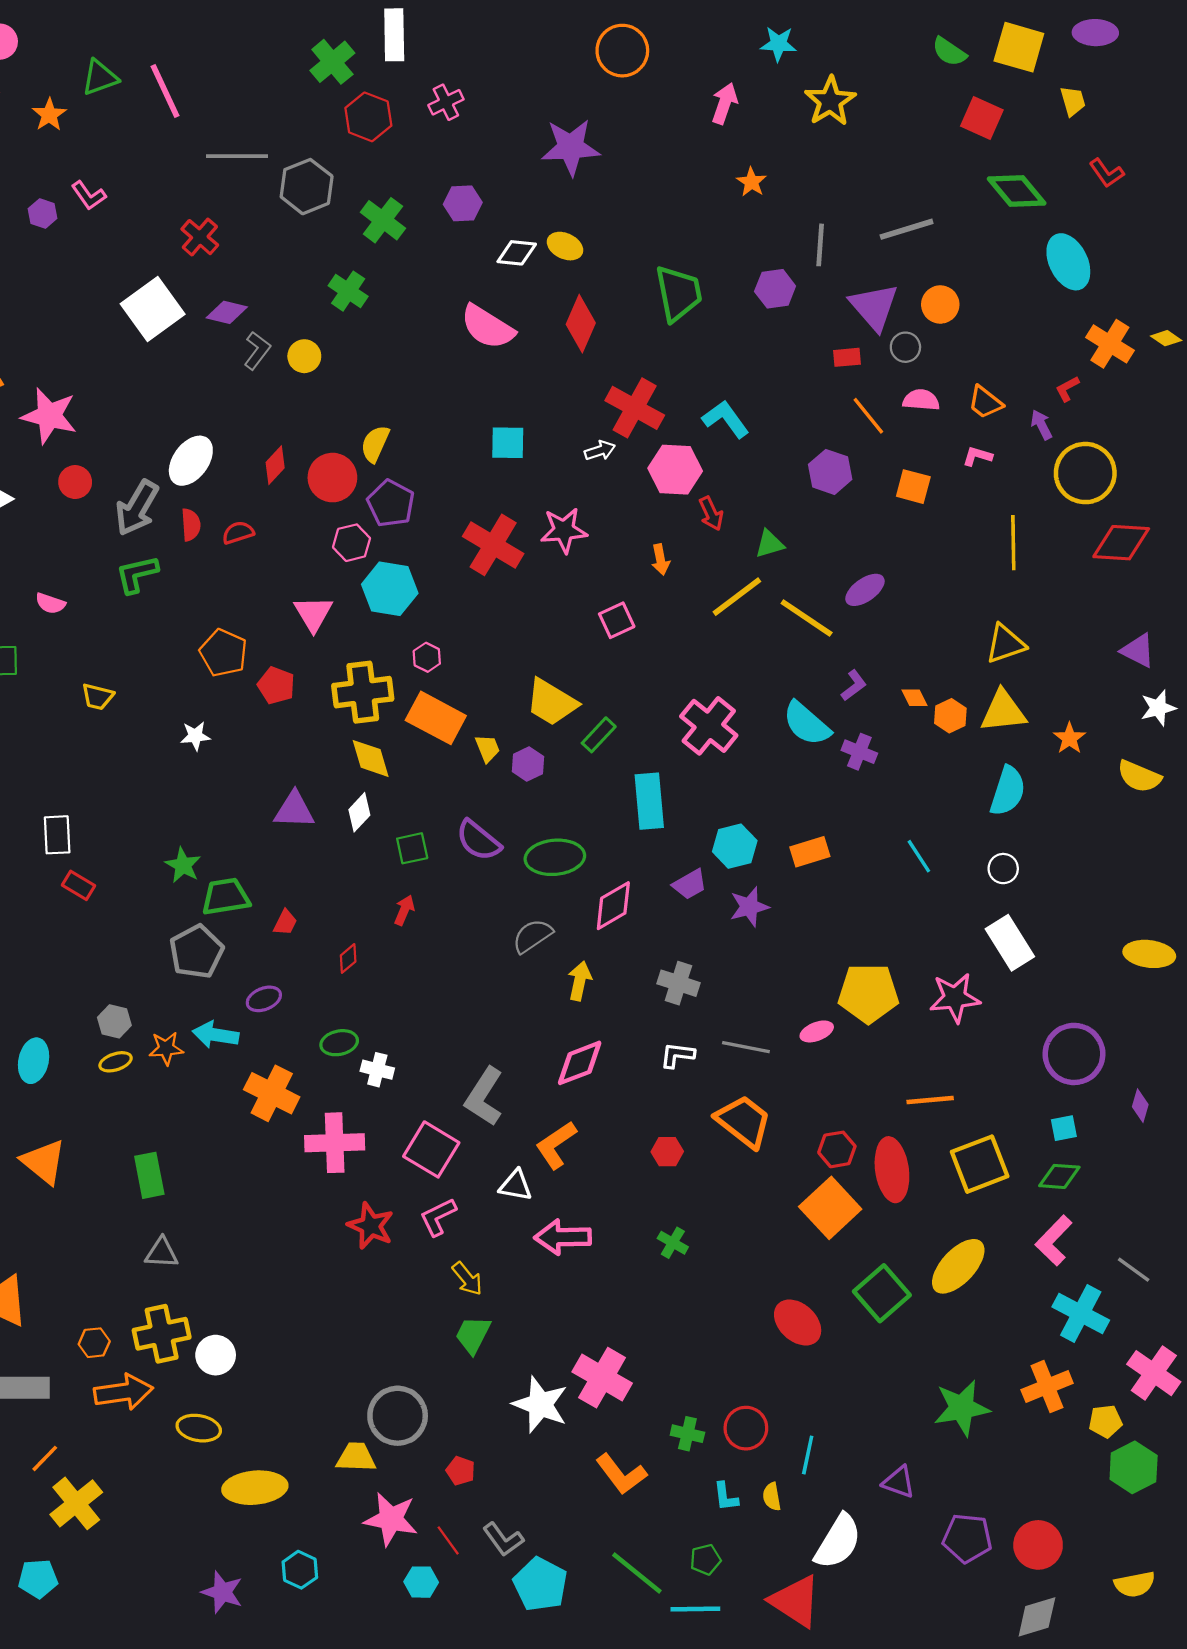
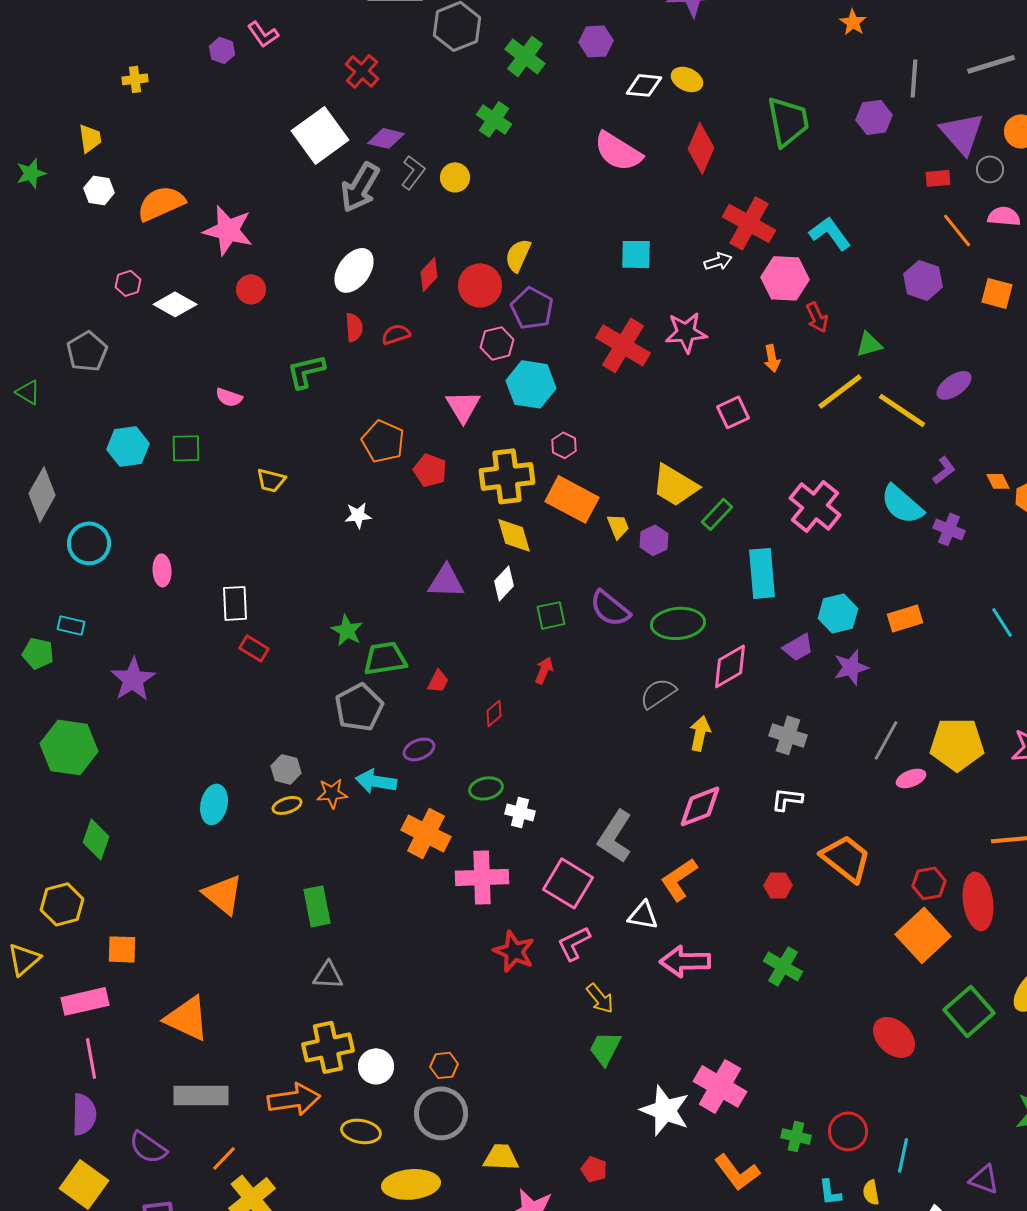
gray arrow: (137, 508) -> (360, 187), moved
gray line: (746, 1047) -> (886, 740), moved, turned -72
green cross: (673, 1243) -> (783, 966), size x1.4
orange hexagon: (94, 1343) -> (444, 1065), moved
gray circle: (398, 1416) -> (441, 1113), moved

